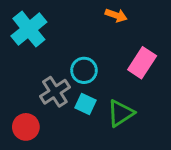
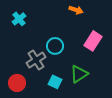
cyan cross: (29, 29) -> (19, 19), size x0.6
cyan square: (86, 104) -> (55, 82), moved

